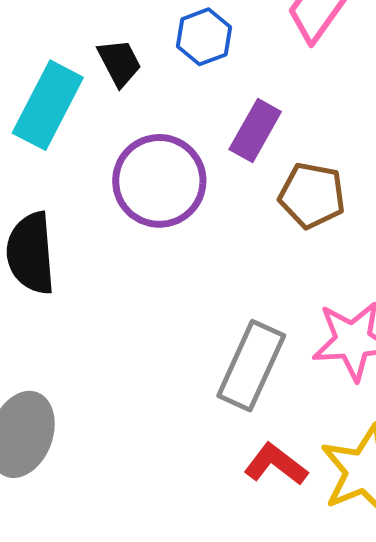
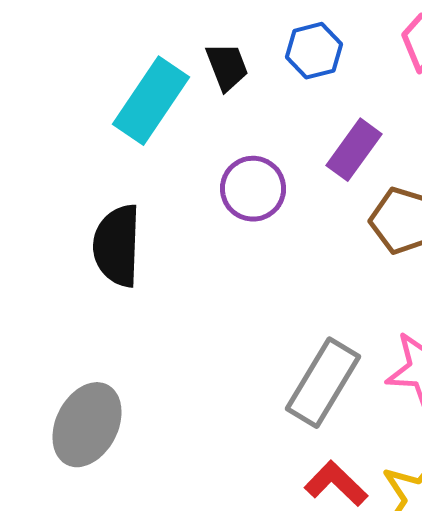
purple circle: (159, 181) -> (253, 189), size x0.7

